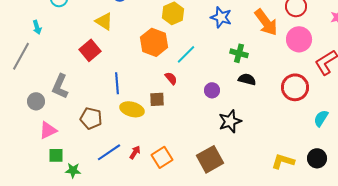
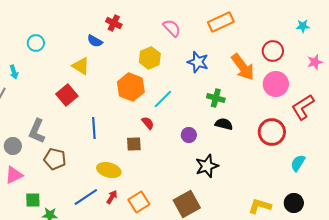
yellow ellipse: (132, 109) -> (109, 170), moved
brown pentagon: (91, 118) -> (55, 159), moved
pink triangle: (48, 130) -> (14, 175), moved

